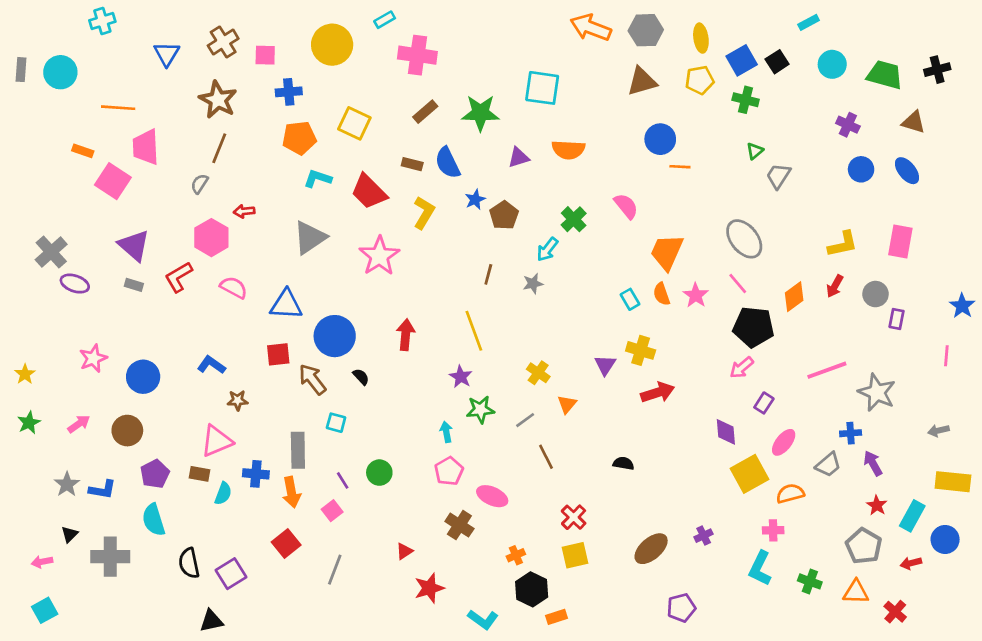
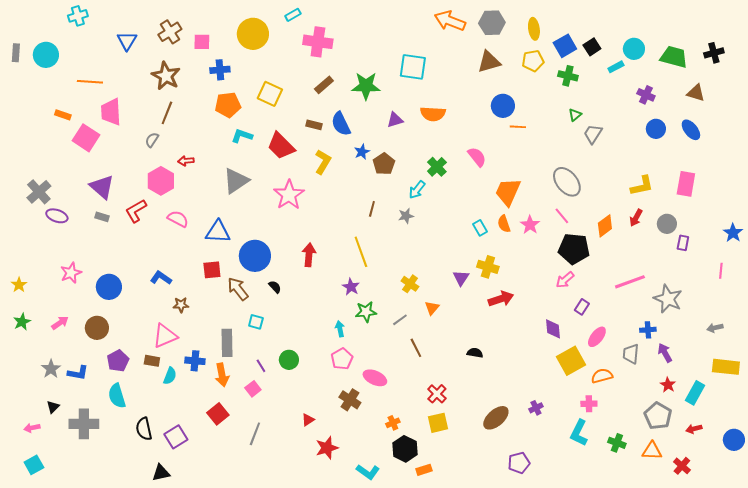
cyan rectangle: (809, 22) -> (616, 67), moved
gray trapezoid: (828, 465) -> (631, 354), turned 135
blue circle: (945, 539) -> (734, 440), moved

